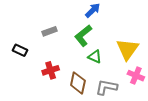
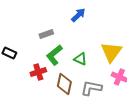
gray rectangle: (50, 31) -> (46, 34), moved
green L-shape: (83, 36) -> (54, 55), moved

